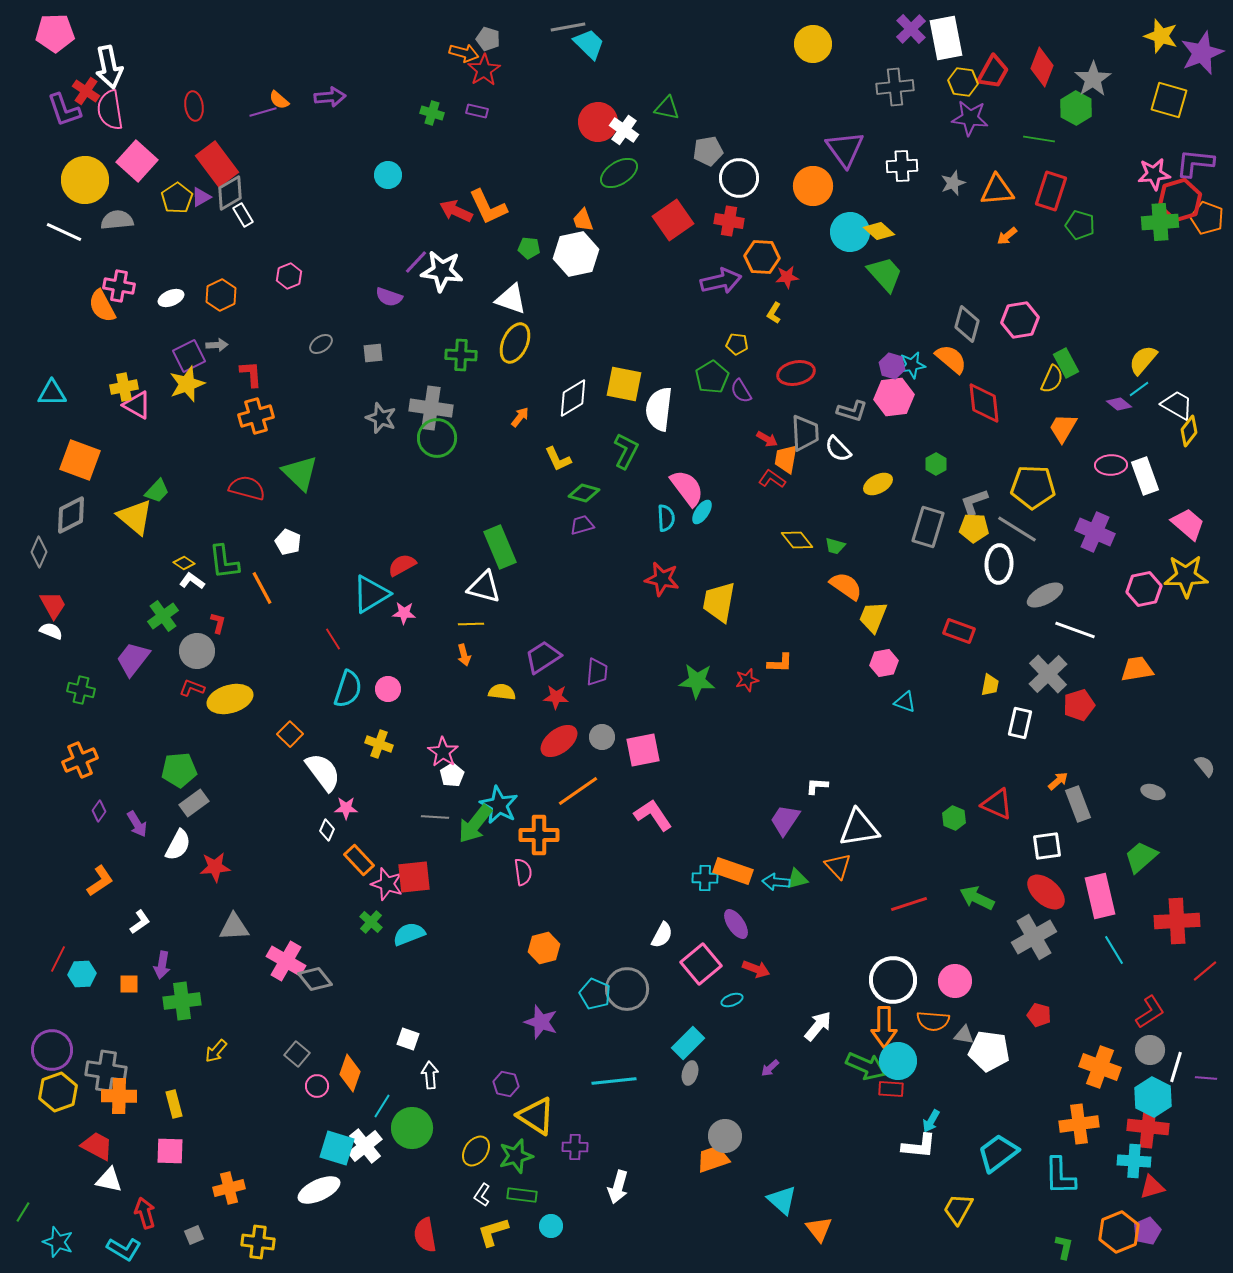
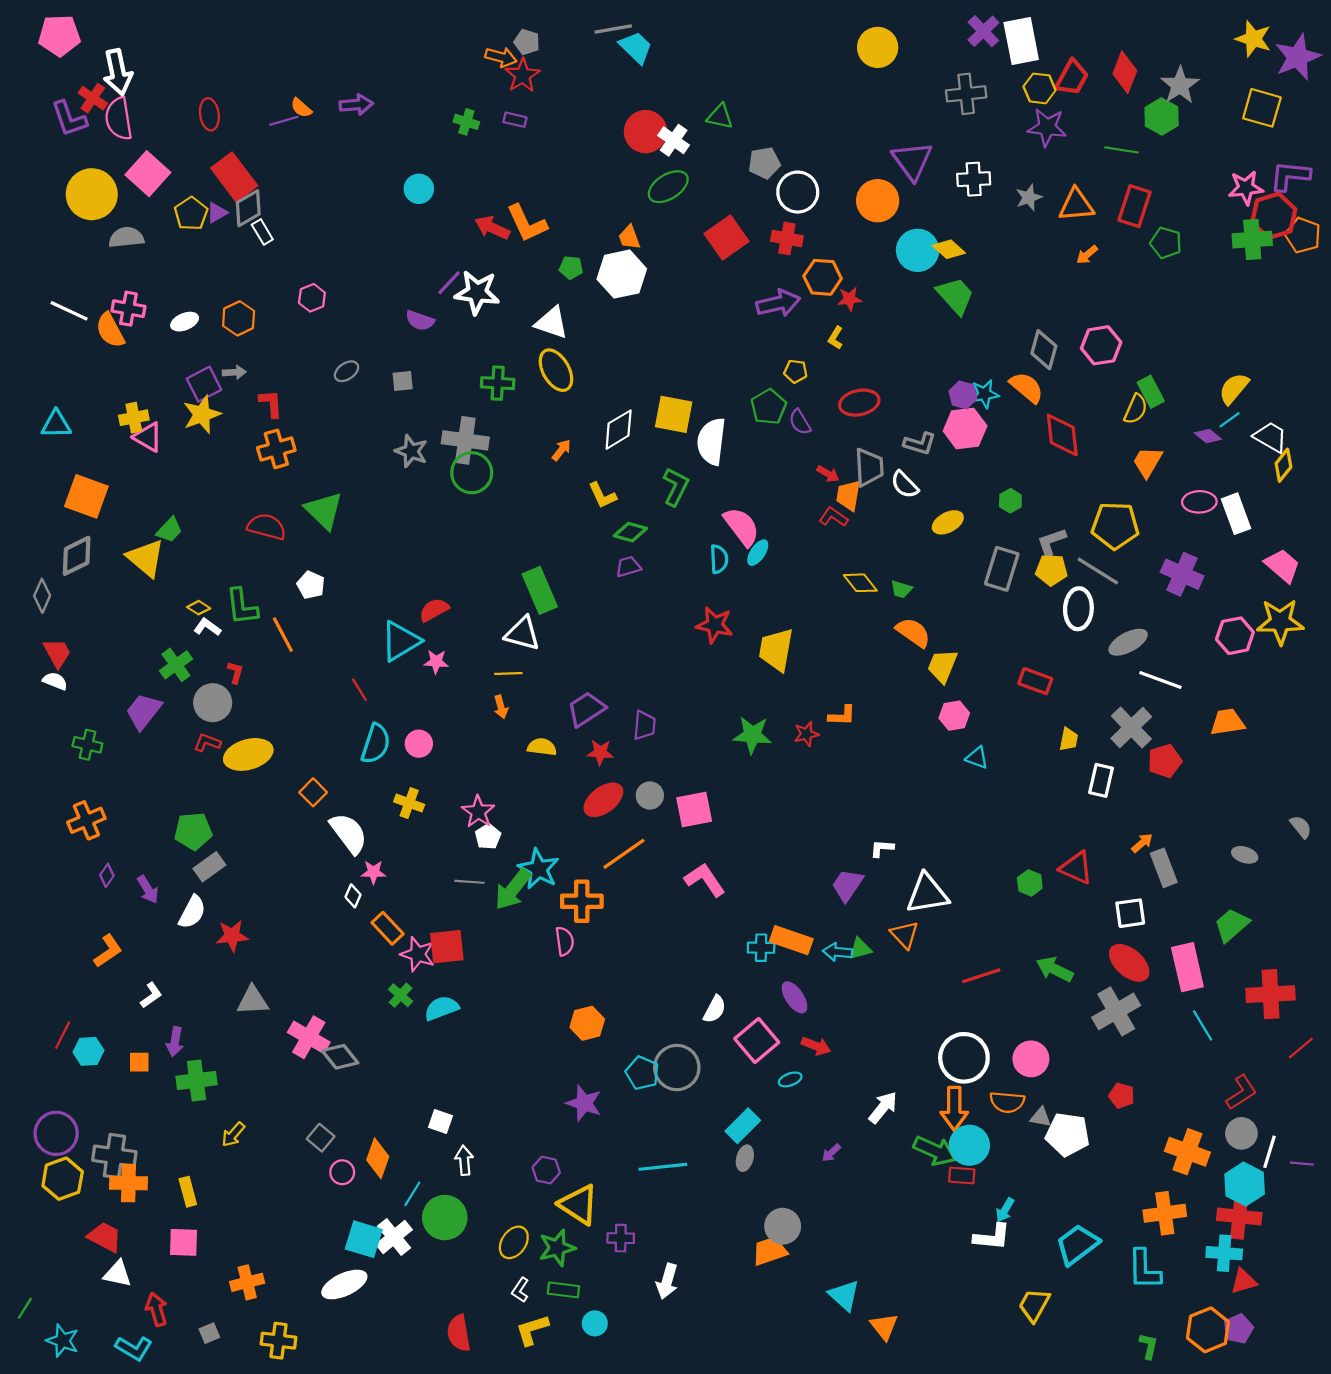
white line: (64, 232) -> (69, 311), moved
yellow ellipse: (515, 343) -> (556, 370), turned -54

